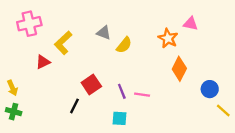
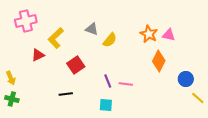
pink triangle: (191, 24) -> (169, 35), moved
red square: (91, 85) -> (76, 65), moved
black line: (74, 106) -> (66, 94), turned 56

